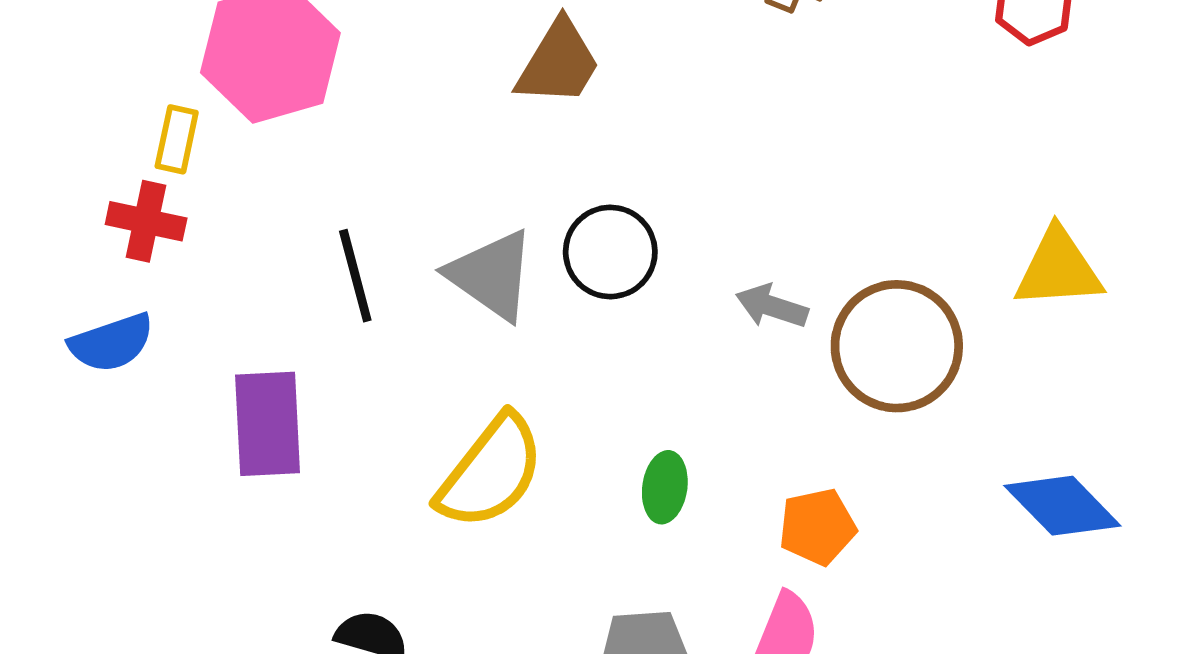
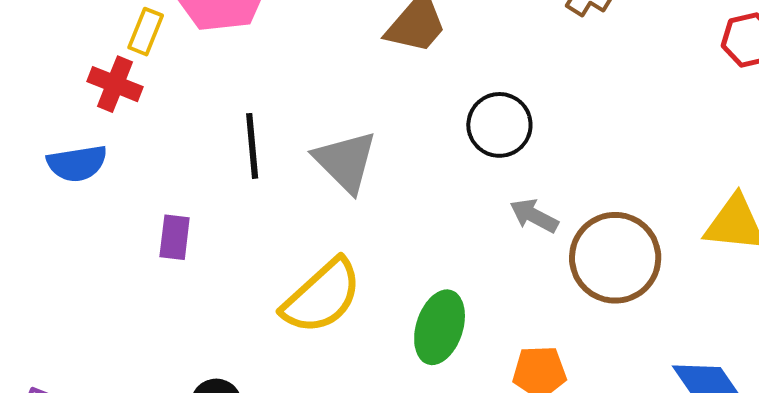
black circle: (610, 252) -> (499, 125), moved
purple rectangle: (268, 424) -> (175, 237), size x0.6
green ellipse: (665, 487) -> (440, 327), size x1.5

